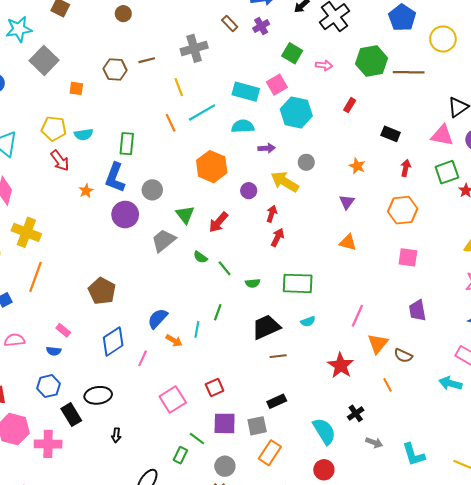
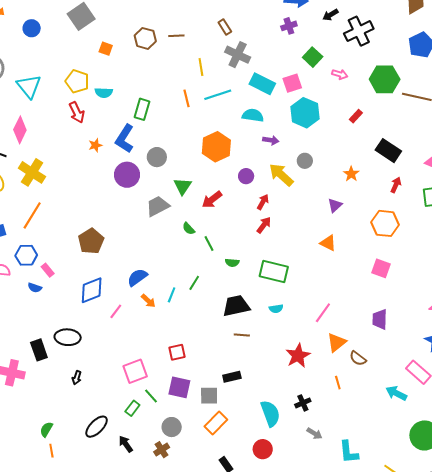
brown rectangle: (230, 24) -> (225, 27), moved
gray cross: (194, 48) -> (238, 55), moved, turned 30
black rectangle: (391, 134) -> (388, 151), size x1.4
blue hexagon: (49, 386) -> (26, 255), moved
pink square: (173, 400) -> (135, 371), moved

